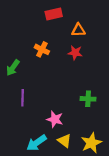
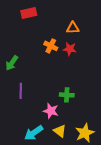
red rectangle: (54, 14) -> (29, 13), moved
orange cross: (42, 49) -> (51, 46), moved
green cross: (88, 99) -> (67, 95), moved

